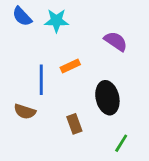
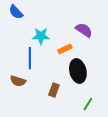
cyan star: (56, 21) -> (41, 36), moved
orange rectangle: (70, 66) -> (65, 49), moved
brown rectangle: (74, 124) -> (54, 90), turned 40

